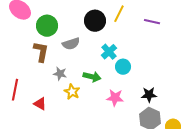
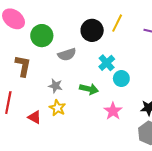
brown L-shape: (41, 52) -> (23, 66), moved
yellow star: (72, 92) -> (57, 108), moved
pink star: (115, 98) -> (113, 111), turned 30

